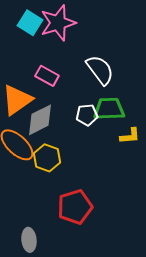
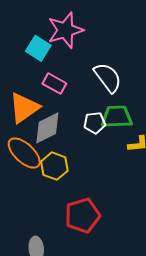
cyan square: (30, 23) -> (38, 48), moved

